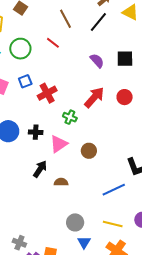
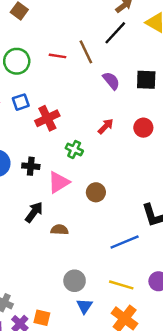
brown line: (66, 19) -> (86, 52), moved
red line: (53, 43) -> (58, 56), turned -32
red arrow: (94, 97) -> (106, 126), size x0.6

